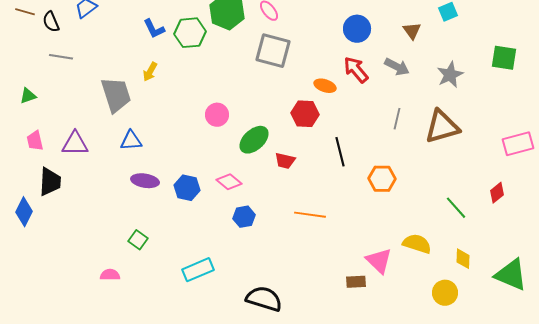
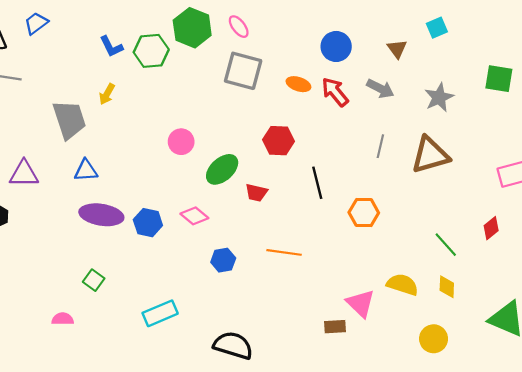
orange ellipse: (325, 86) -> (298, 84), moved
purple ellipse: (145, 181) -> (101, 215), size x1.4
blue hexagon: (244, 217) -> (223, 260), moved
yellow diamond: (463, 259) -> (447, 287), moved

